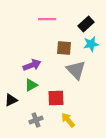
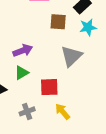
brown square: (64, 48) -> (58, 22), moved
gray triangle: (76, 70) -> (71, 56), turned 30

